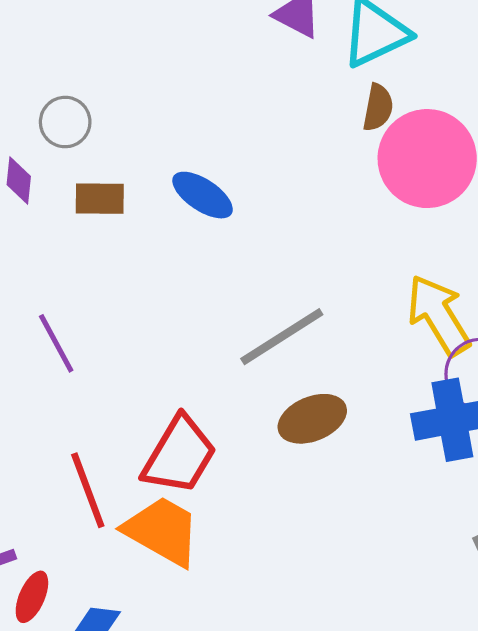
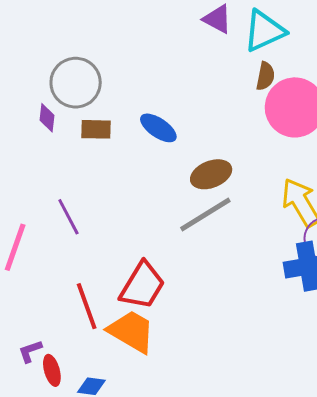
gray circle: (65, 122) -> (76, 83), size x1.6
brown ellipse: (312, 419) -> (211, 174), moved
red ellipse: (32, 597) -> (52, 370), turned -40

